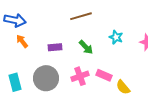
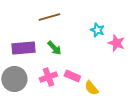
cyan star: (116, 37) -> (97, 30), moved
purple rectangle: (55, 47) -> (23, 48), size x1.6

